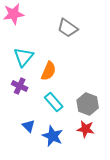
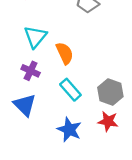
orange semicircle: (49, 71) -> (65, 53), turned -48
blue triangle: (29, 126) -> (25, 105), moved, size x1.5

